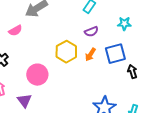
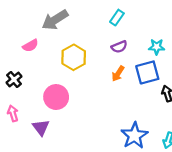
cyan star: (124, 24) -> (157, 47), moved
yellow hexagon: (66, 52) -> (74, 57), moved

